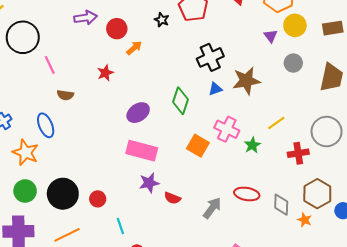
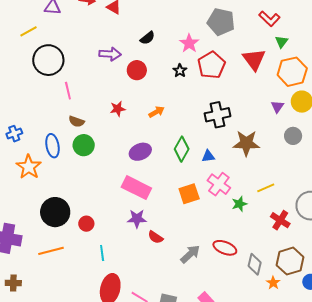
orange arrow: (134, 48) -> (157, 112), moved
blue triangle: (215, 89) -> (208, 156), moved
orange square: (198, 146) -> (189, 194), turned 30
red cross: (298, 153) -> (280, 220), turned 30
green circle: (25, 191) -> (84, 145), moved

